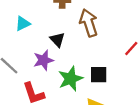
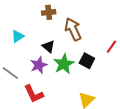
black square: (99, 75) -> (87, 61), moved, turned 35
green star: (70, 79) -> (64, 64), moved

